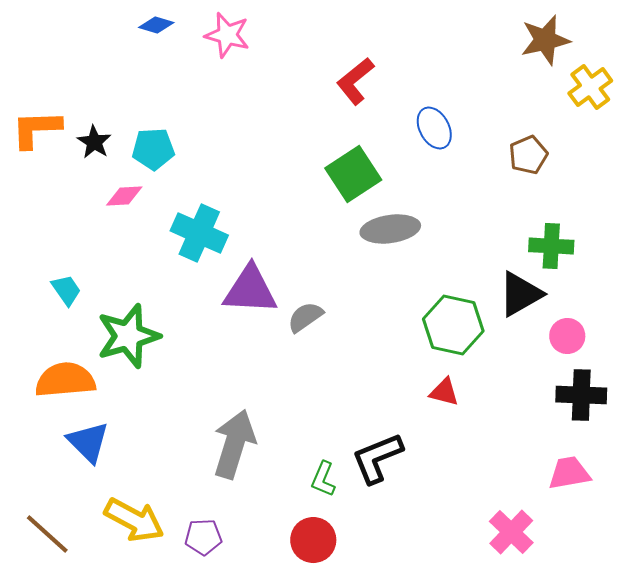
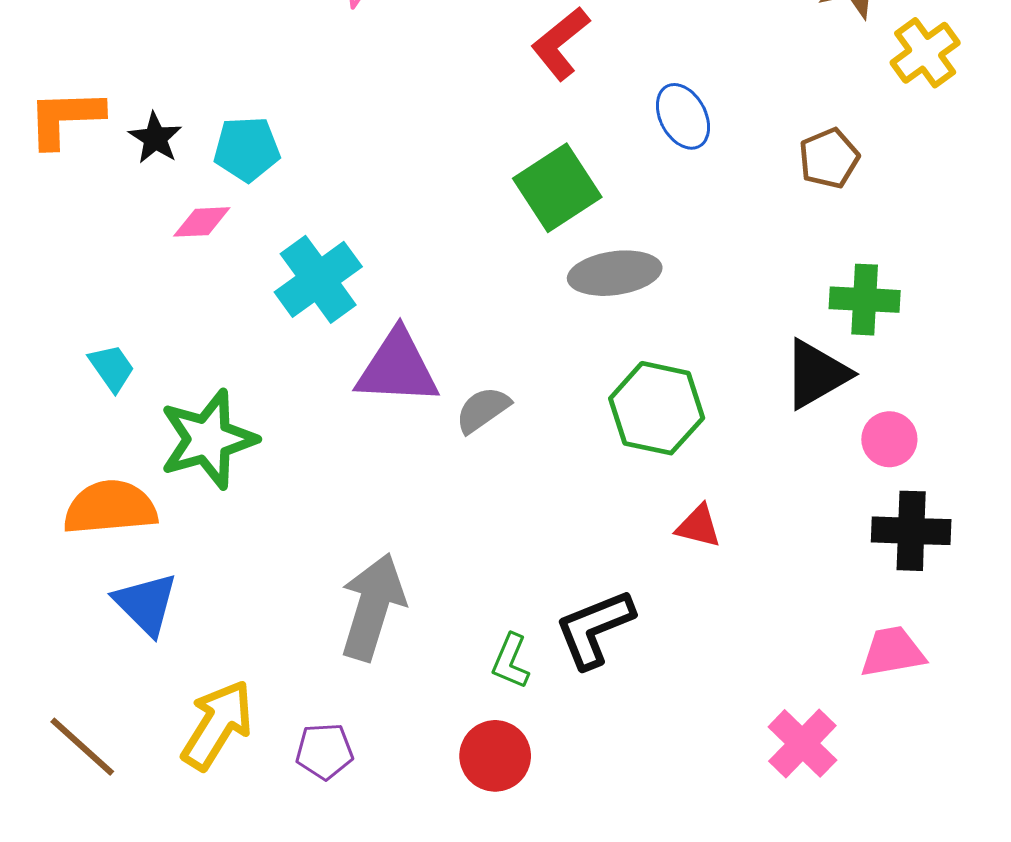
cyan cross: (199, 233) -> (318, 279), turned 30
green hexagon: (453, 325) -> (657, 408), moved
yellow arrow: (134, 520) -> (217, 725), turned -86

